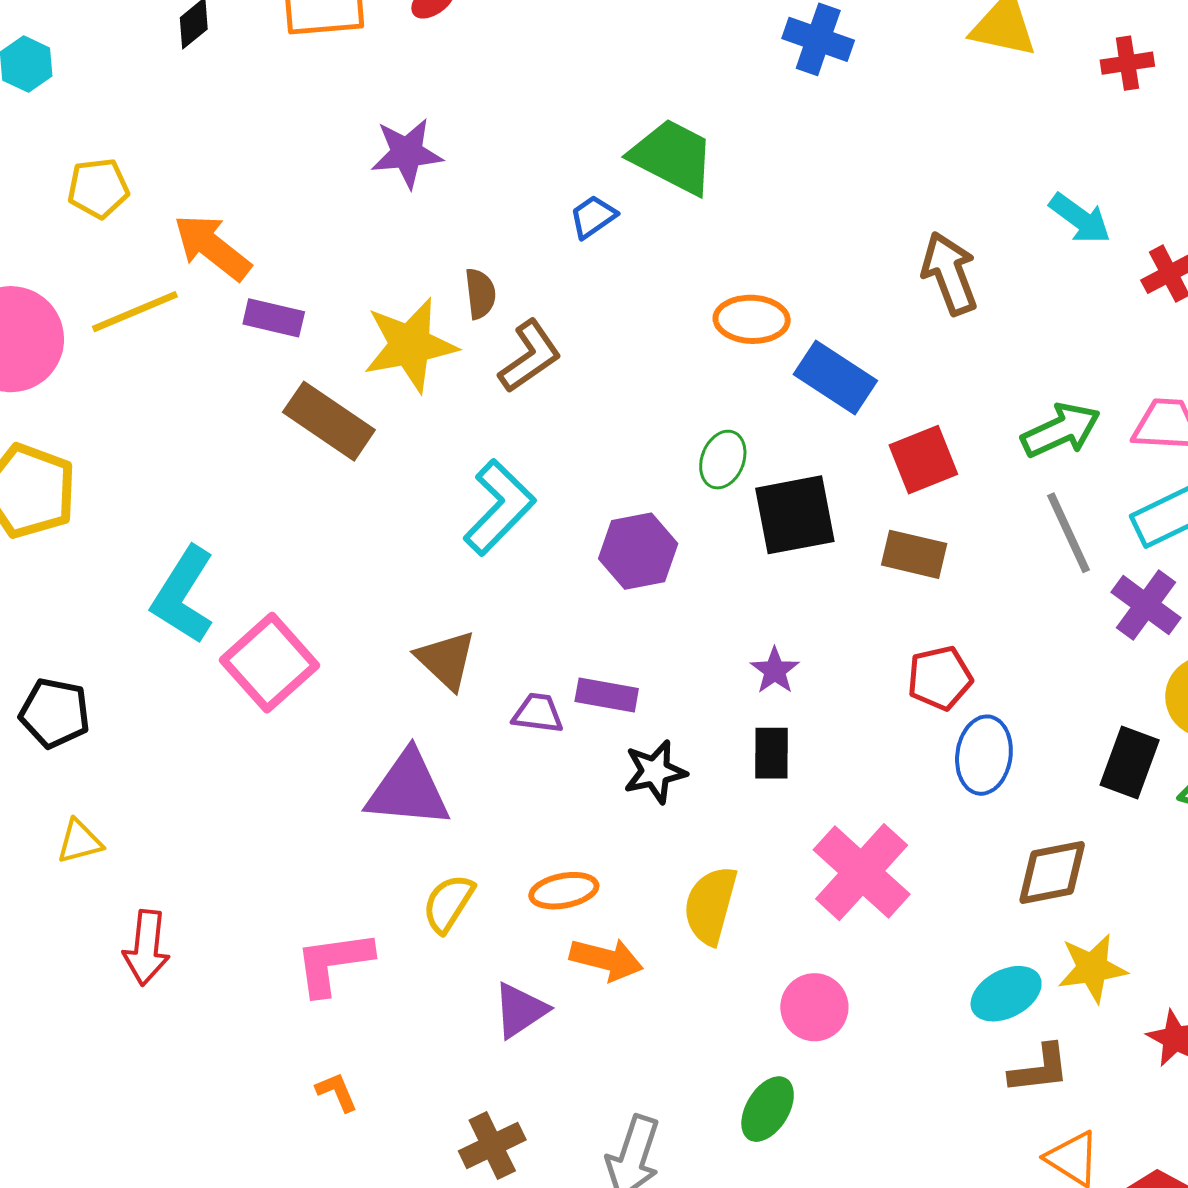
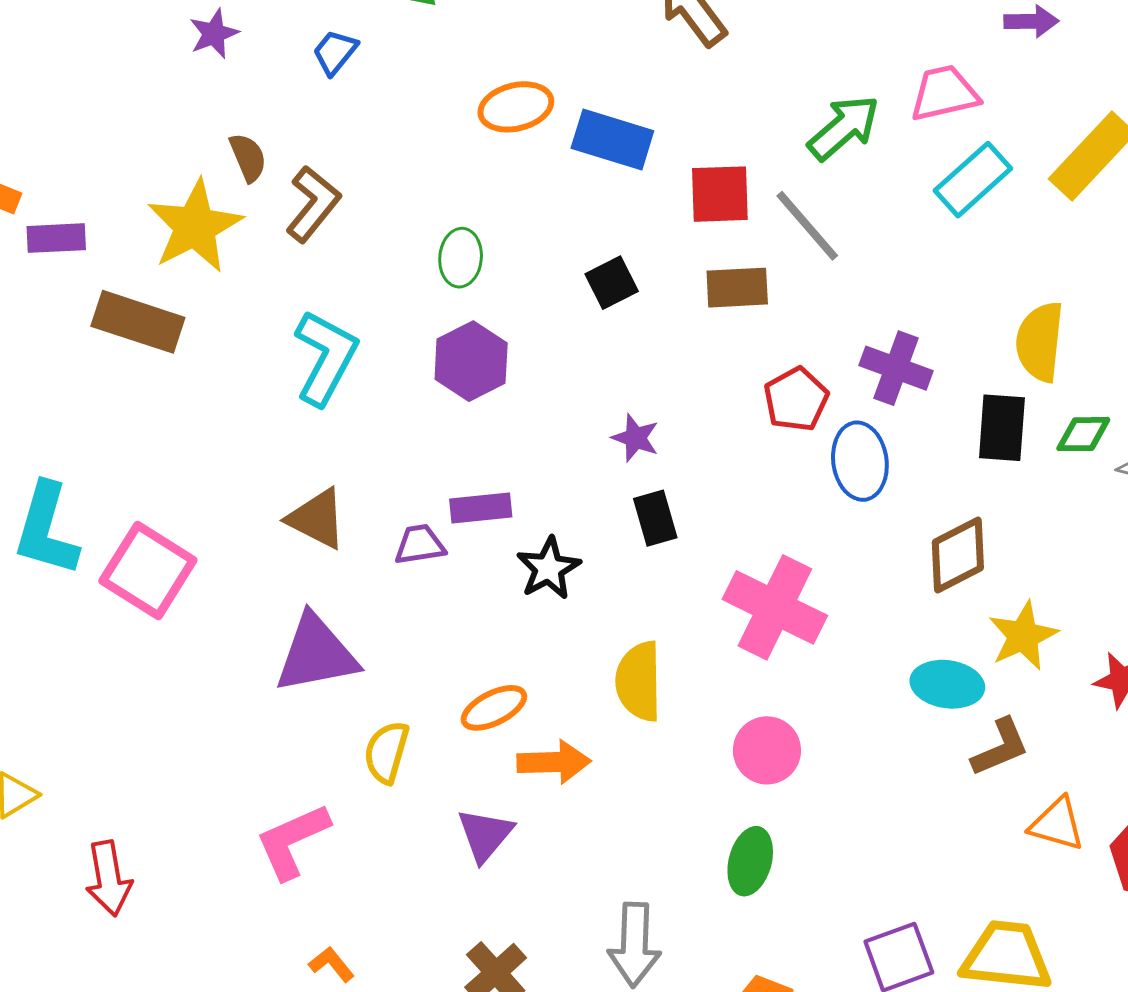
purple star: (407, 153) -> (214, 34), moved, size x0.7
green ellipse: (723, 460) -> (461, 258), moved
red square: (923, 460) -> (720, 194), turned 36
black square: (795, 515) -> (612, 283), size x0.6
gray line: (1069, 533) -> (807, 226), moved
purple cross: (1146, 605) -> (896, 368), moved
cyan ellipse: (1006, 994) -> (947, 684), turned 52

